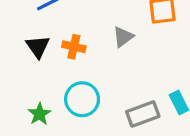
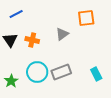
gray rectangle: (143, 114) -> (61, 72), moved

